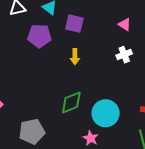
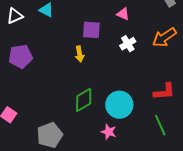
purple square: (74, 24) -> (91, 30), moved
purple pentagon: (39, 36) -> (21, 56), moved

